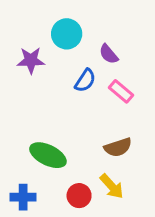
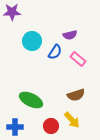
cyan circle: (67, 34) -> (32, 41), moved
purple semicircle: (109, 54) -> (70, 35), turned -64
purple star: (31, 60) -> (12, 12), moved

